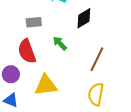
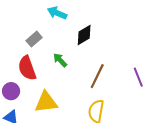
gray rectangle: (34, 22) -> (34, 39), turned -35

